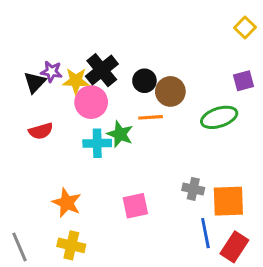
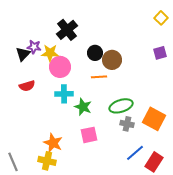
black cross: (102, 70) -> (67, 30), moved
green ellipse: (219, 117) -> (121, 106), moved
green star: (120, 134) -> (83, 107), moved
orange square: (228, 201) -> (154, 119), moved, turned 30
orange star: (67, 203) -> (53, 143), moved
blue line: (205, 233) -> (135, 153), turned 60

